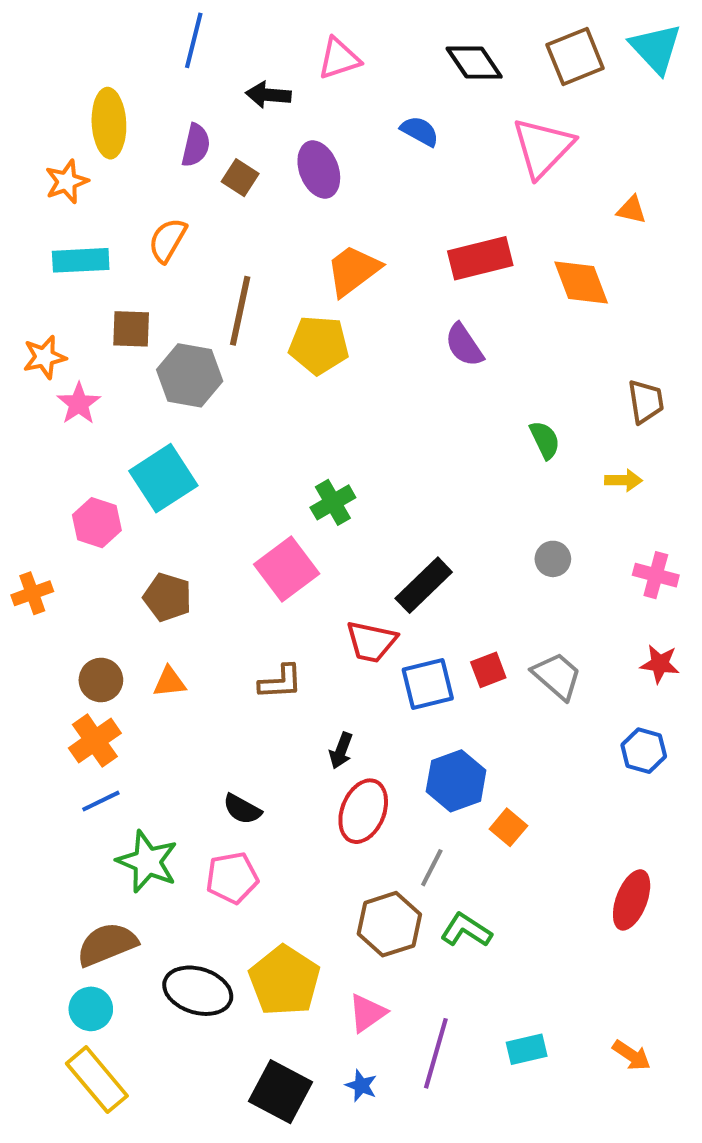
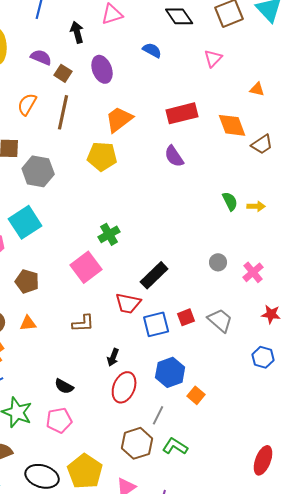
black arrow: (268, 95) -> (77, 32), turned 70
purple semicircle: (196, 145) -> (41, 57), turned -80
pink triangle: (543, 147) -> (213, 58), size x0.6
brown line: (240, 311) -> (63, 112), moved
brown trapezoid: (646, 402) -> (262, 144), moved, turned 65
green semicircle: (545, 440) -> (230, 201), moved
yellow arrow: (624, 480) -> (256, 206), moved
pink cross: (656, 575) -> (253, 272), moved, turned 35
red ellipse: (632, 900) -> (263, 460), moved

